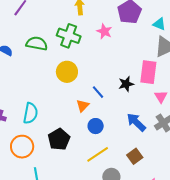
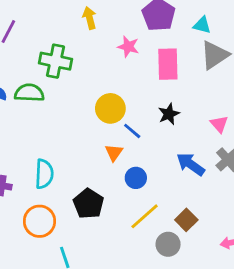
green cross: (69, 36) -> (55, 61), moved
green semicircle: (37, 44) -> (29, 93), moved
yellow circle: (67, 72) -> (110, 108), moved
pink rectangle: (148, 72) -> (168, 64), moved
brown square: (135, 156) -> (186, 220), moved

